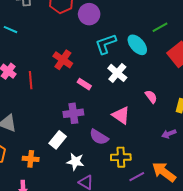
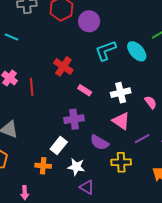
white cross: (117, 73) -> (121, 93), moved, turned 36
orange cross: (31, 159) -> (43, 166), moved
purple line: (137, 177) -> (142, 139), moved

